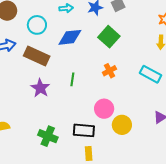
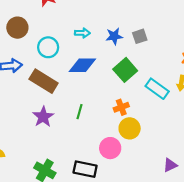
cyan rectangle: (150, 74) -> (157, 89), moved
yellow circle: (122, 125) -> (130, 128), moved

